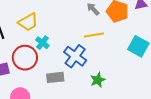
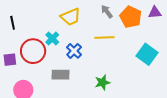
yellow trapezoid: (28, 22) -> (71, 17), moved
blue cross: (75, 56) -> (74, 51), moved, size x0.7

